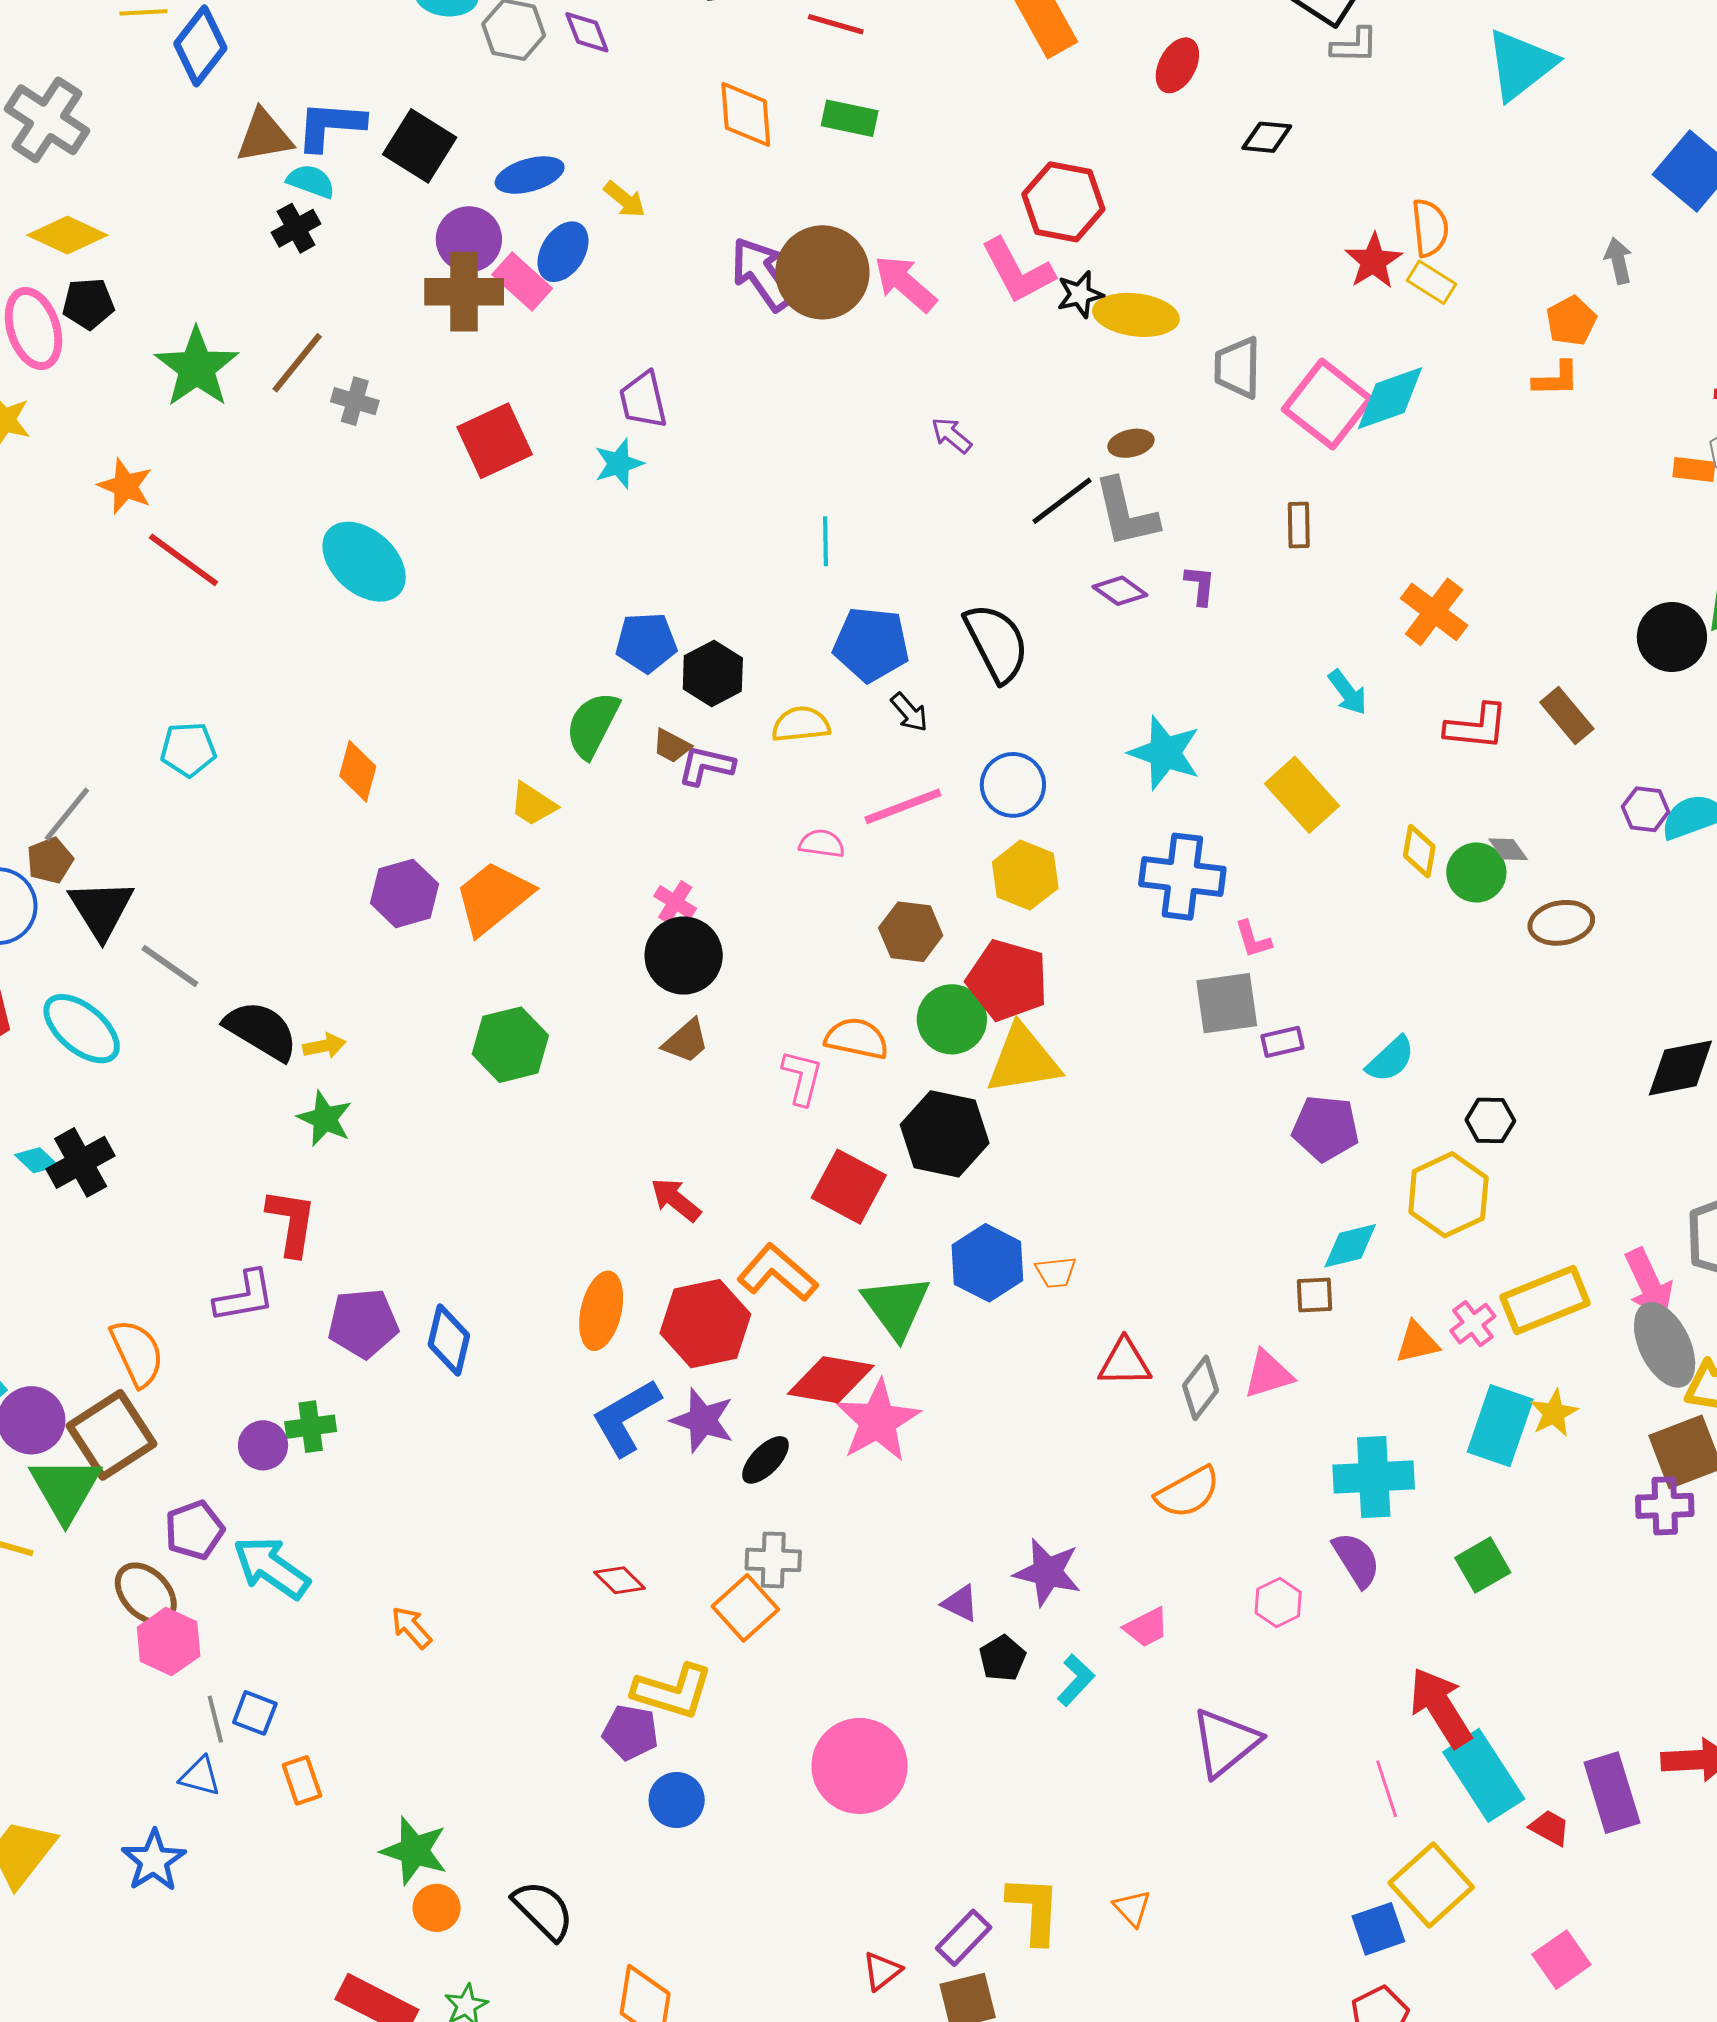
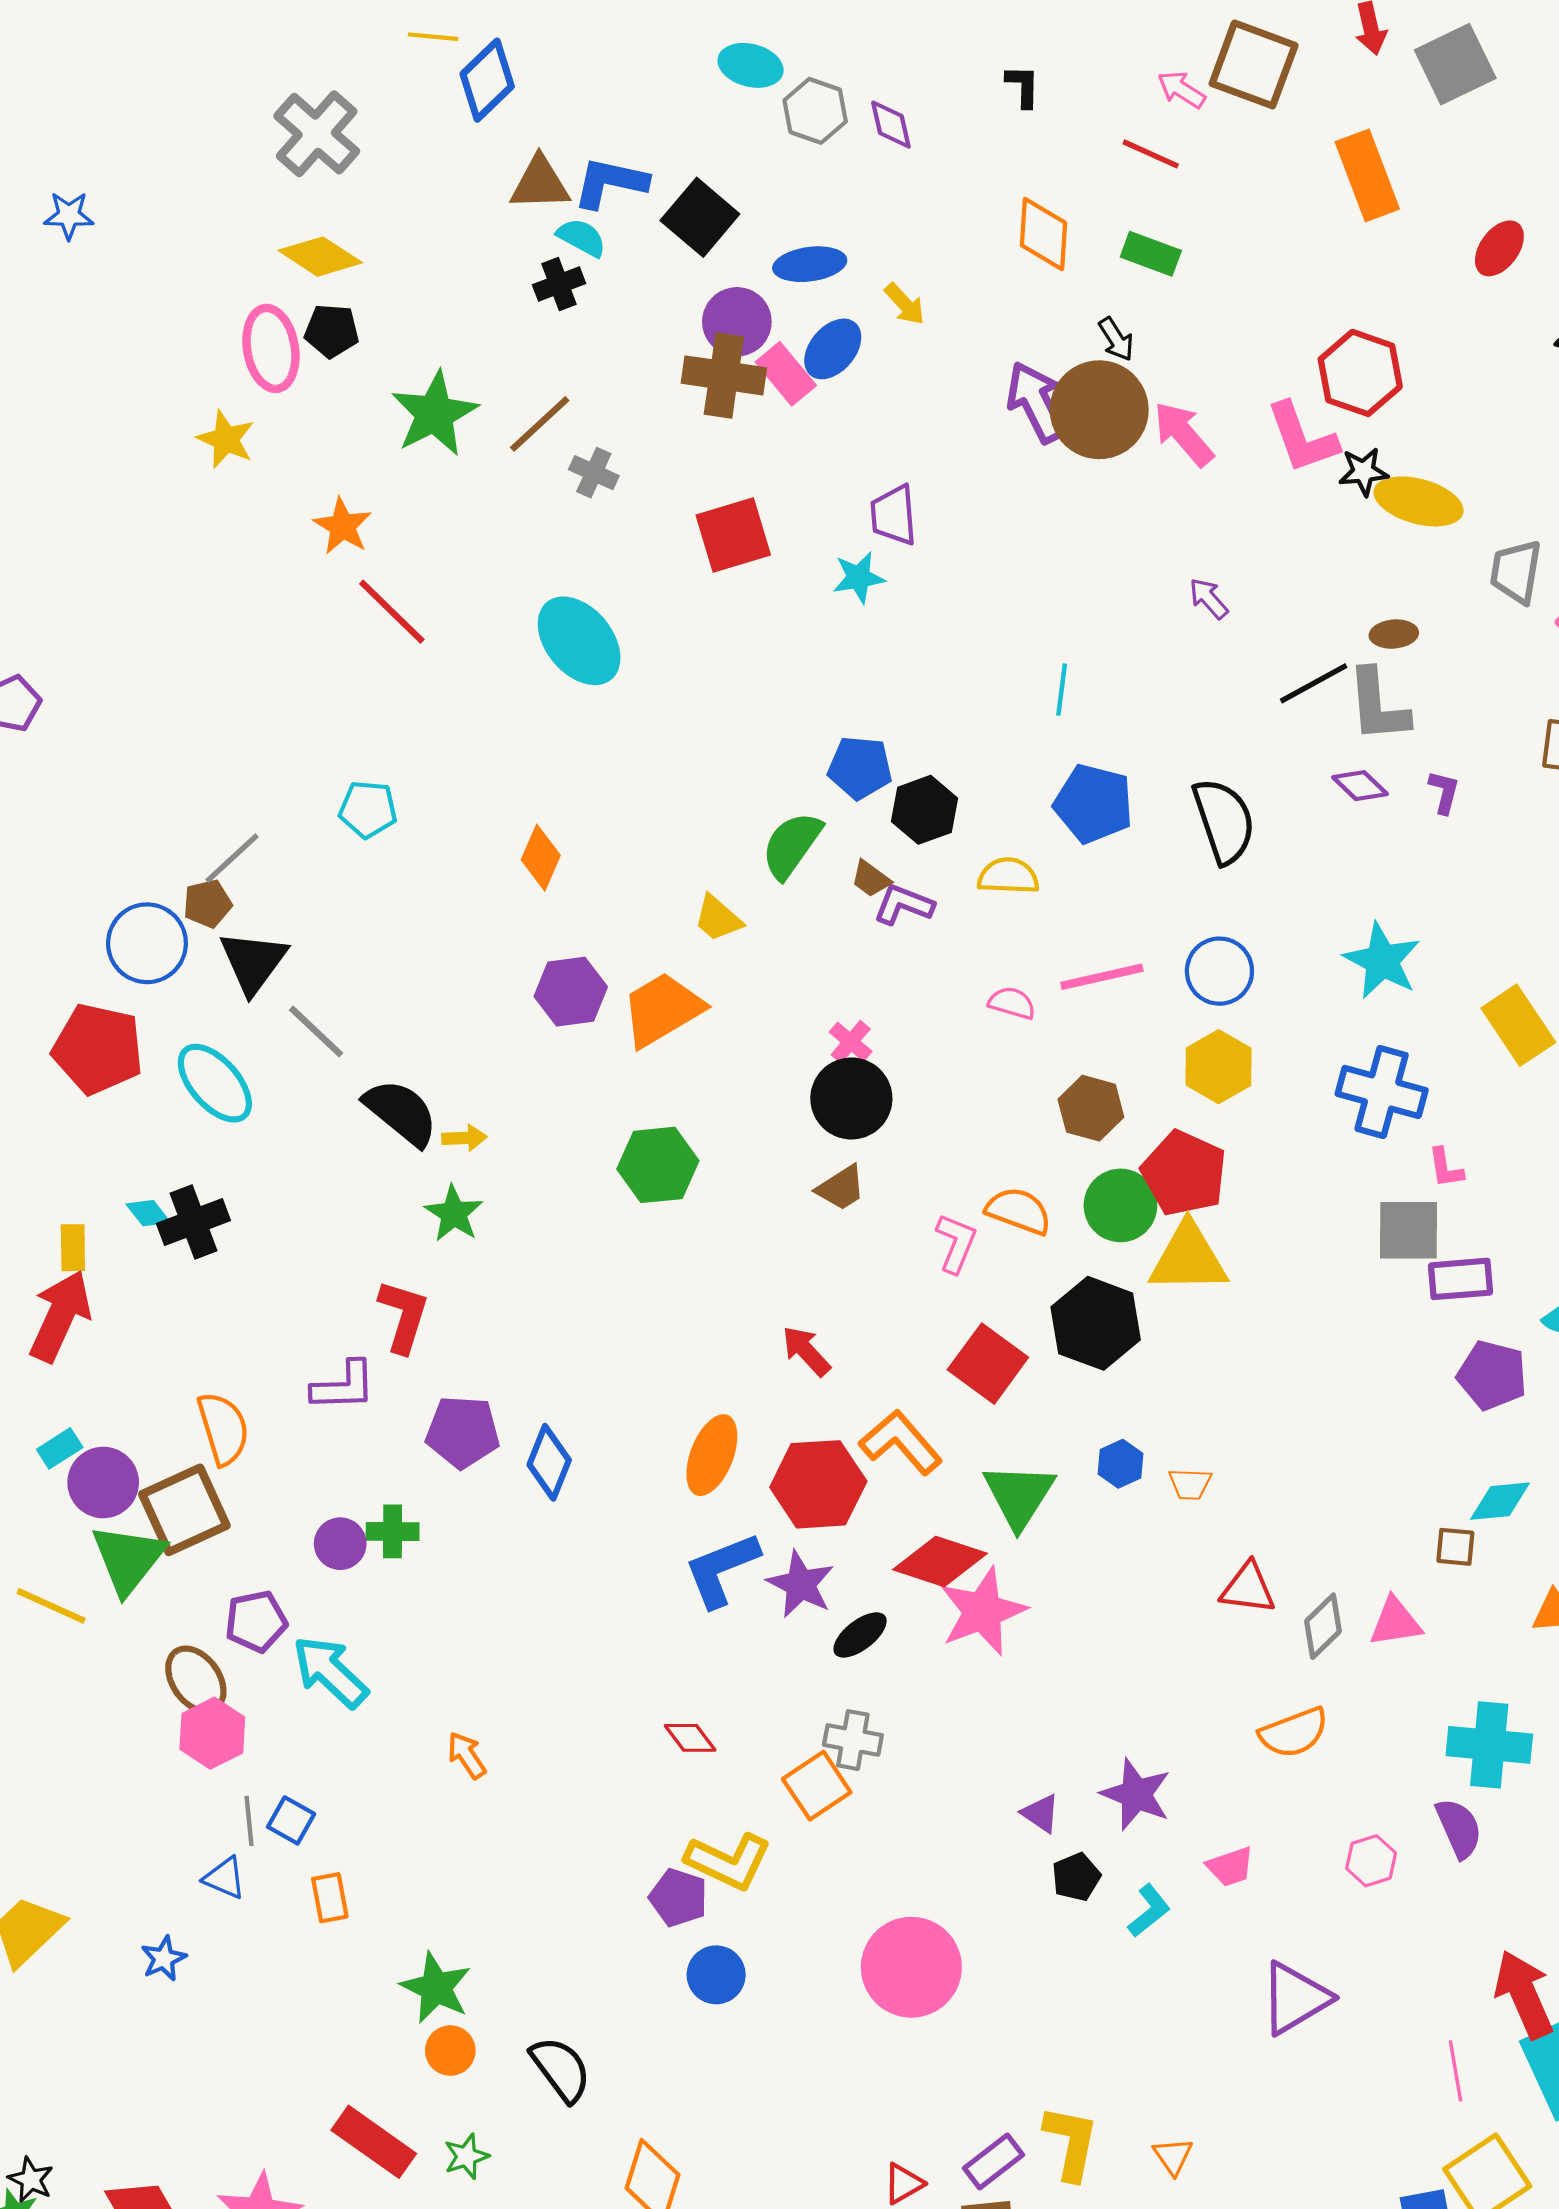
black arrow: (909, 712) -> (1116, 339), moved
purple rectangle: (1282, 1042) -> (1461, 1279), size x1.5
blue hexagon: (987, 1263) -> (1120, 1464), size x0.6
blue star: (154, 1861) -> (164, 1958), size x0.7

